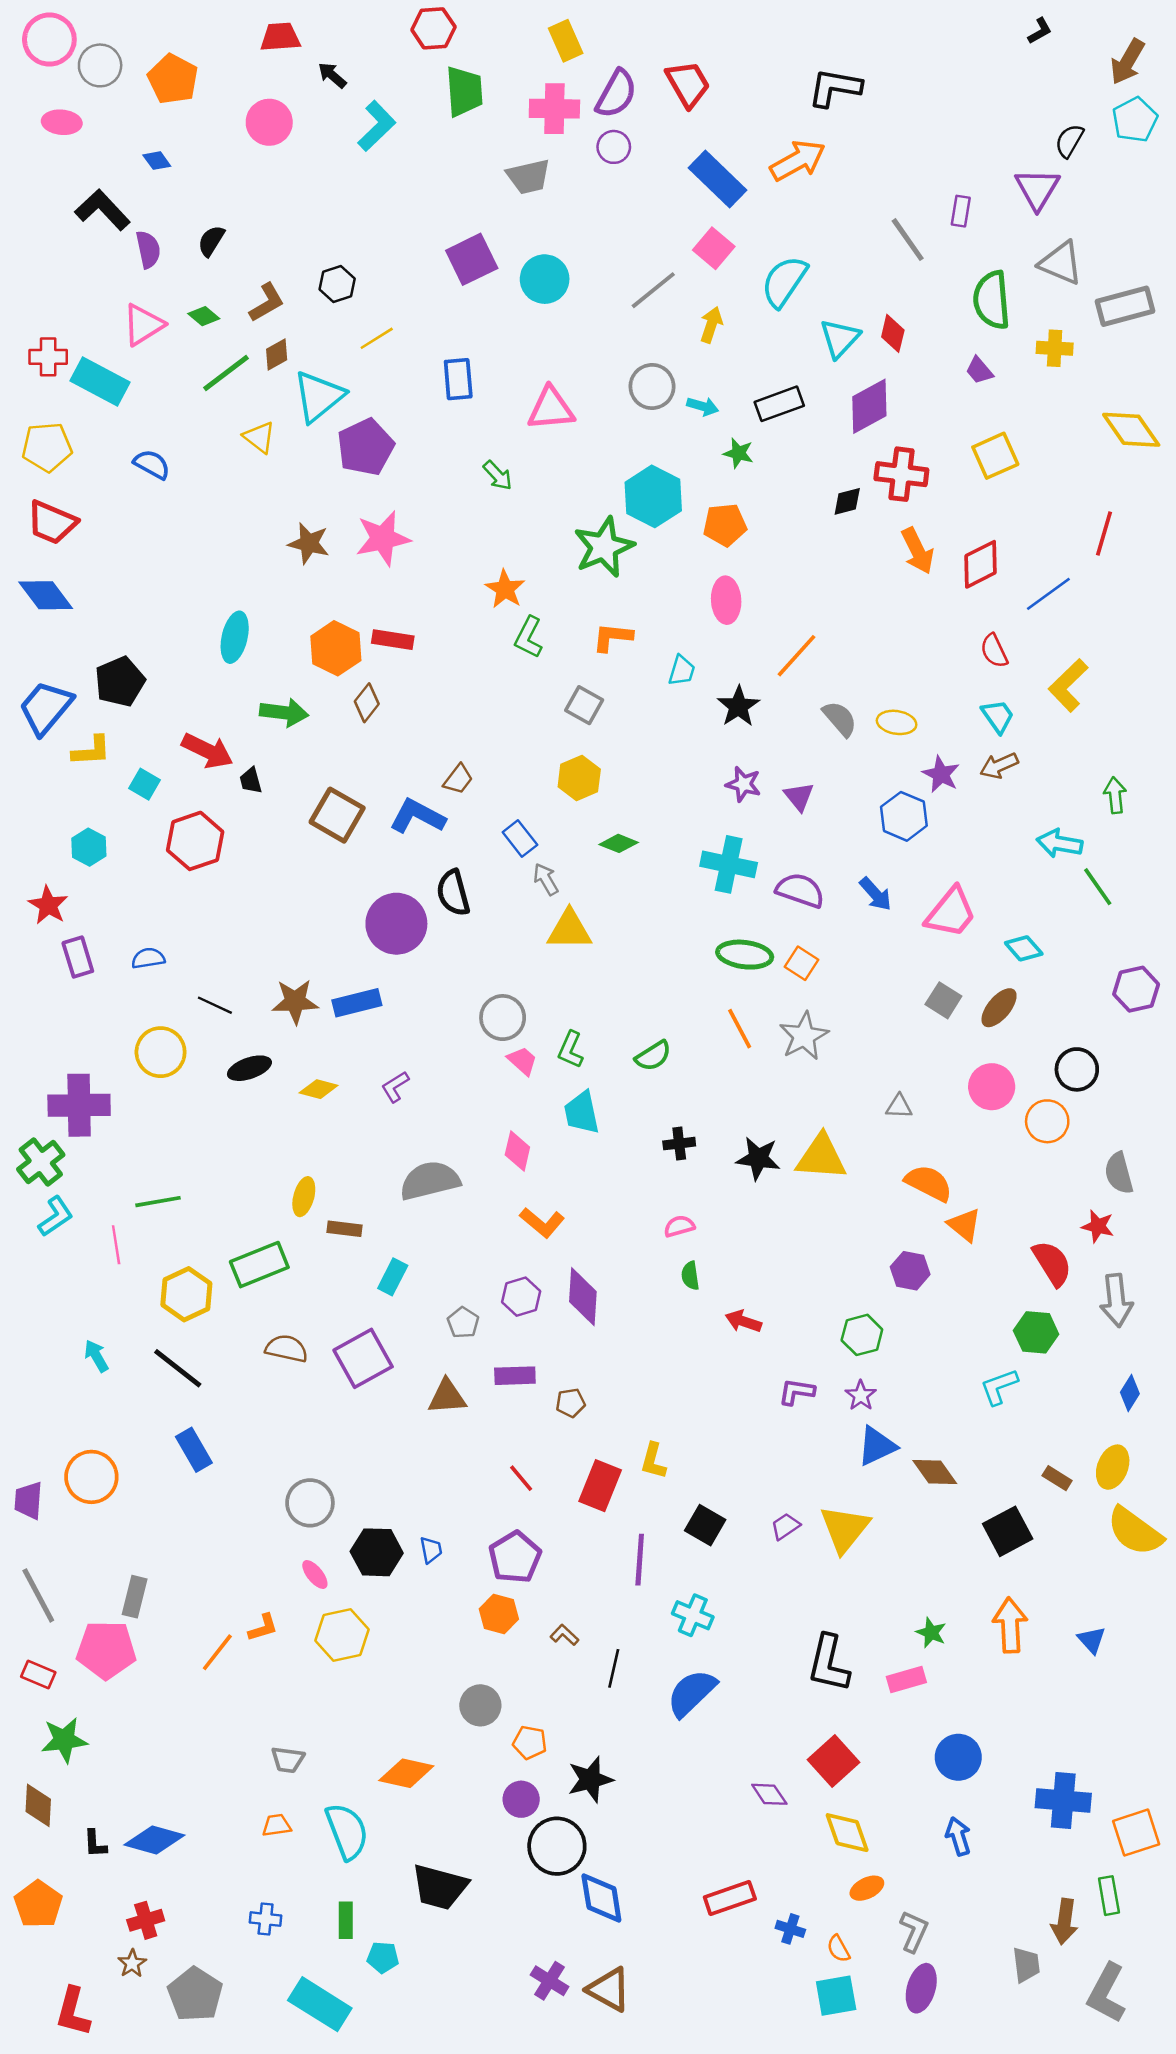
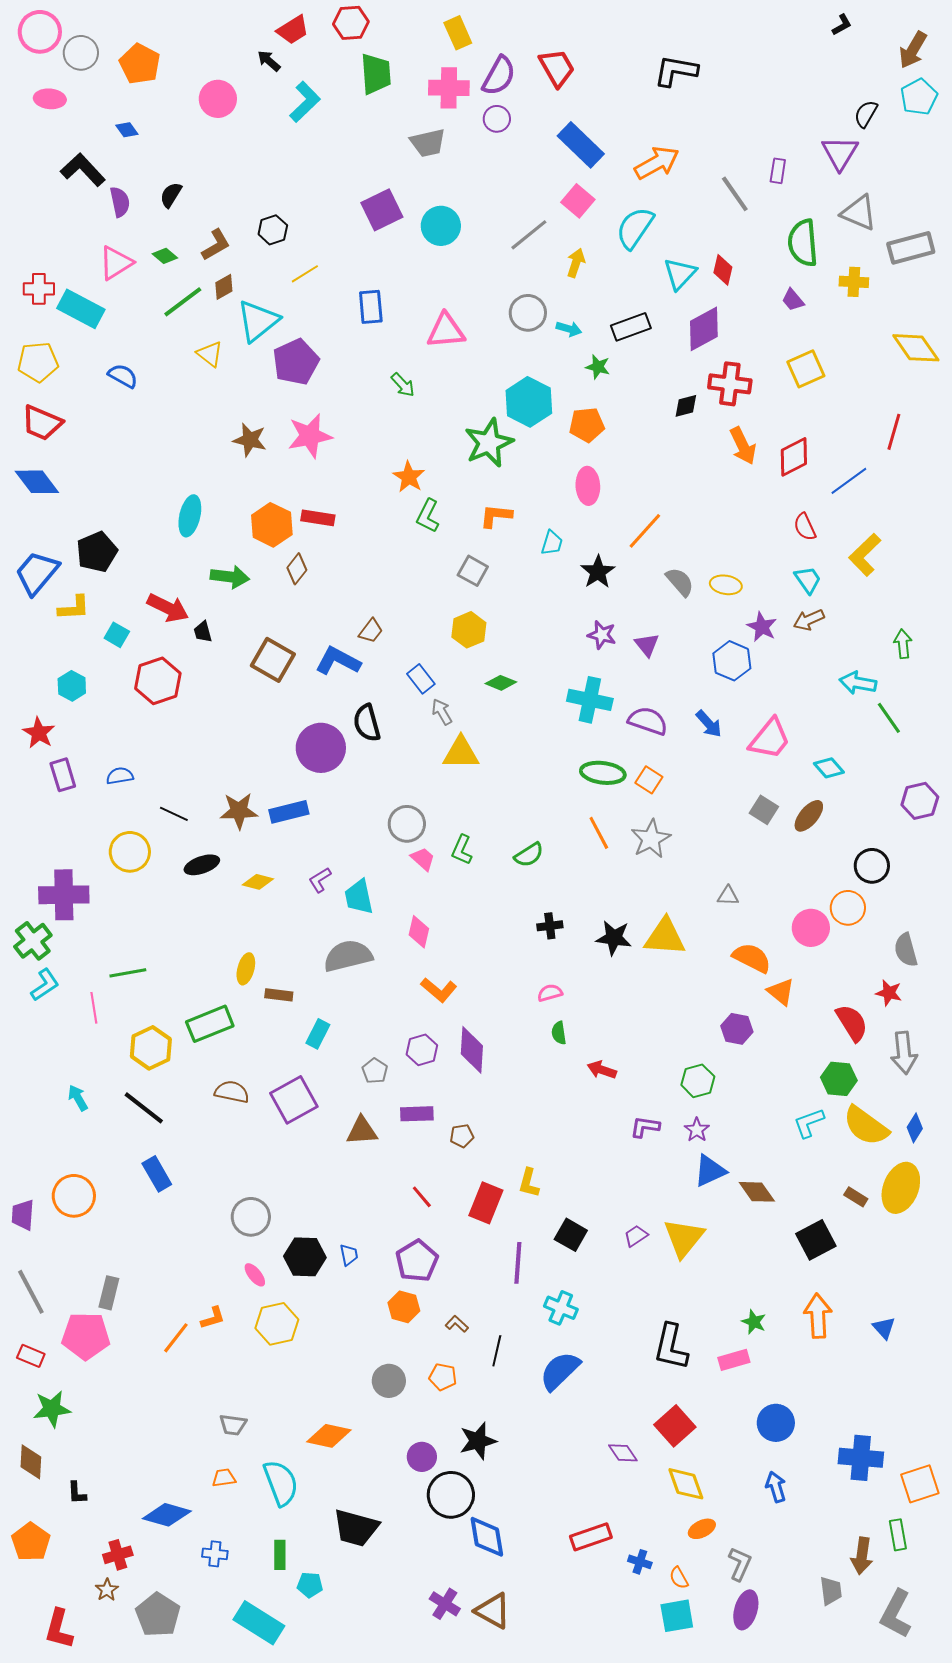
red trapezoid: (280, 37) -> (293, 30), moved, turned 152
orange arrow: (798, 161) -> (657, 163), moved
pink circle: (992, 1087) -> (811, 928), moved
cyan trapezoid: (582, 1113) -> (359, 897), moved
yellow ellipse: (1113, 1467) -> (901, 1188), size x1.4
yellow semicircle: (1135, 1531) -> (866, 1126), moved
orange pentagon: (530, 1742) -> (443, 1377), moved
blue diamond: (154, 1840) -> (167, 1515), moved

